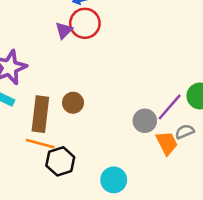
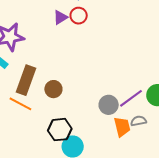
red circle: (85, 23) -> (79, 16), size x0.7
brown circle: (73, 103) -> (53, 89), moved
black hexagon: (60, 161) -> (60, 130), moved

